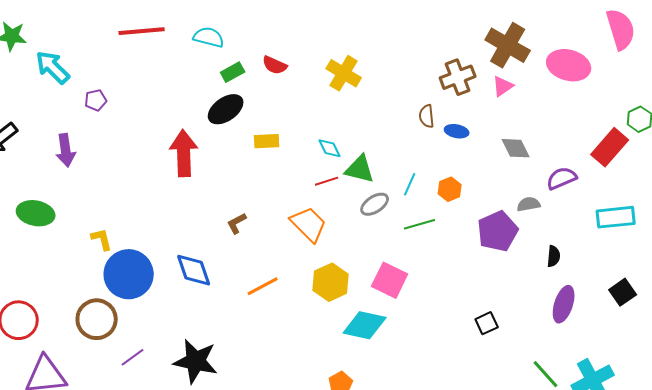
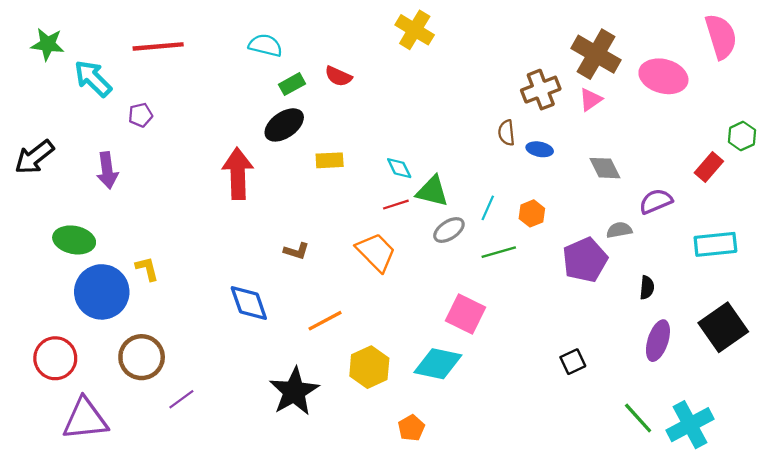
red line: (142, 31) -> (158, 46), moved
yellow cross: (344, 73) -> (415, 30), moved
red rectangle: (610, 147) -> (709, 167), size x0.7
brown L-shape: (237, 223) -> (296, 251), turned -135
blue circle: (129, 274) -> (102, 292), moved
yellow hexagon: (331, 282) -> (369, 367), moved
black square: (623, 292) -> (723, 327), size x1.6
black star: (196, 361) -> (294, 391), moved, turned 30

